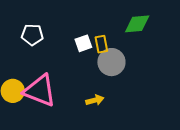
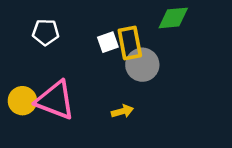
yellow rectangle: (101, 44) -> (130, 43), size x1.5

